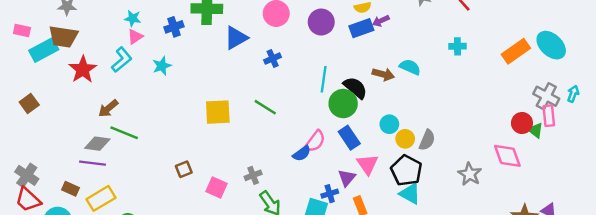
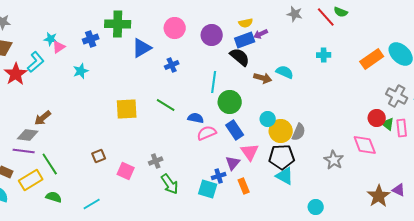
cyan star: (133, 18) -> (51, 39), moved
cyan L-shape: (122, 60) -> (36, 62), moved
black semicircle: (355, 88) -> (240, 57), moved
brown arrow: (108, 108) -> (43, 118), moved
pink rectangle: (549, 116) -> (402, 128), moved
green line: (124, 133) -> (50, 164), moved, turned 35
yellow circle: (405, 139) -> (281, 131), size x1.5
pink semicircle: (315, 141) -> (207, 133), turned -150
blue semicircle: (302, 153) -> (196, 118), moved, turned -133
black pentagon: (406, 170) -> (282, 157), turned -30

